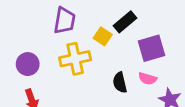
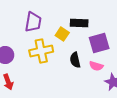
black rectangle: (125, 22) -> (79, 23), turned 42
black semicircle: (120, 82) -> (75, 60), moved

